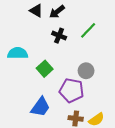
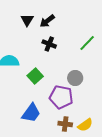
black triangle: (36, 11) -> (27, 20), turned 32
green line: (88, 30) -> (87, 43), moved

